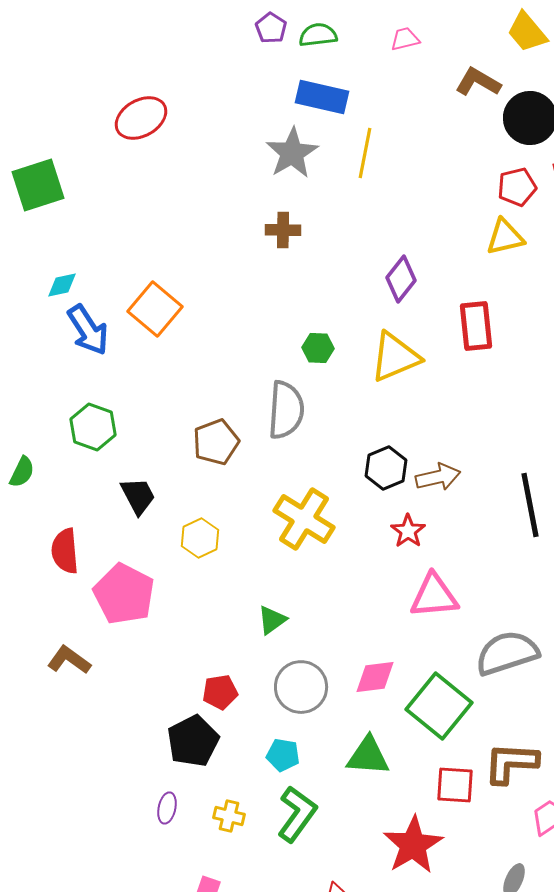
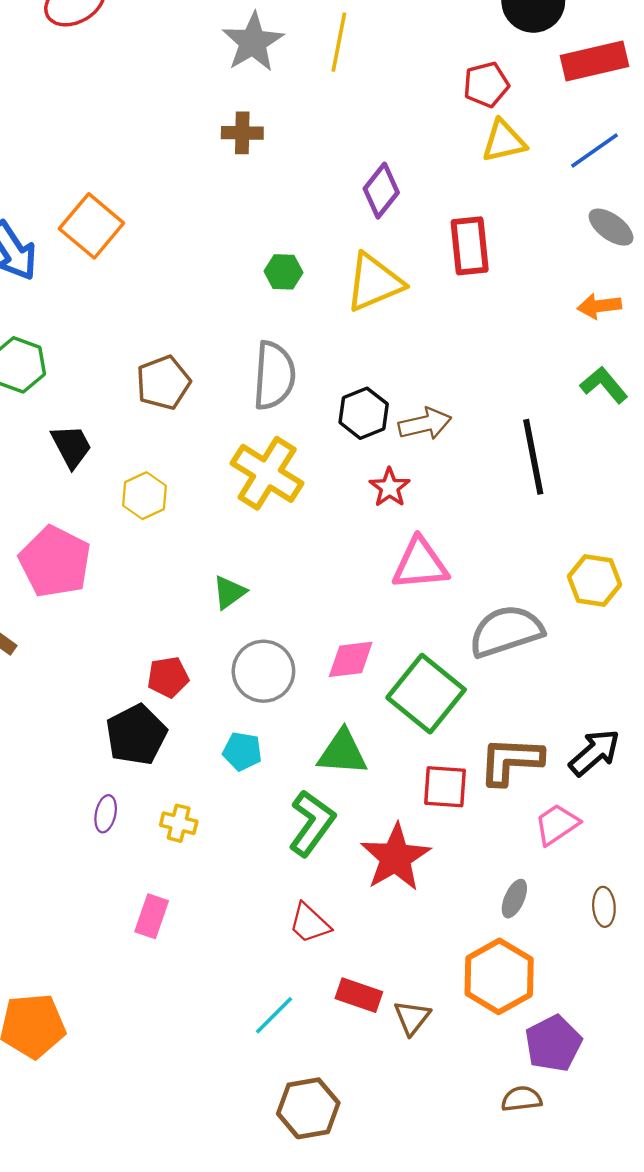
red pentagon: (517, 187) -> (486, 85), moved
gray semicircle: (286, 410) -> (274, 376), moved
green L-shape: (297, 814) -> (312, 823), moved

